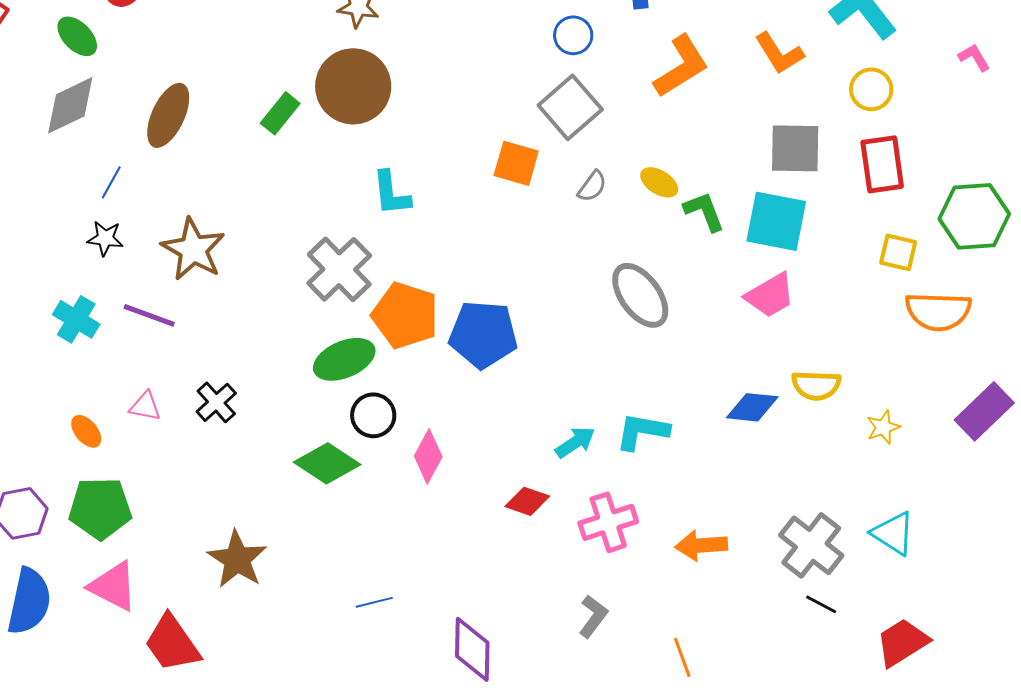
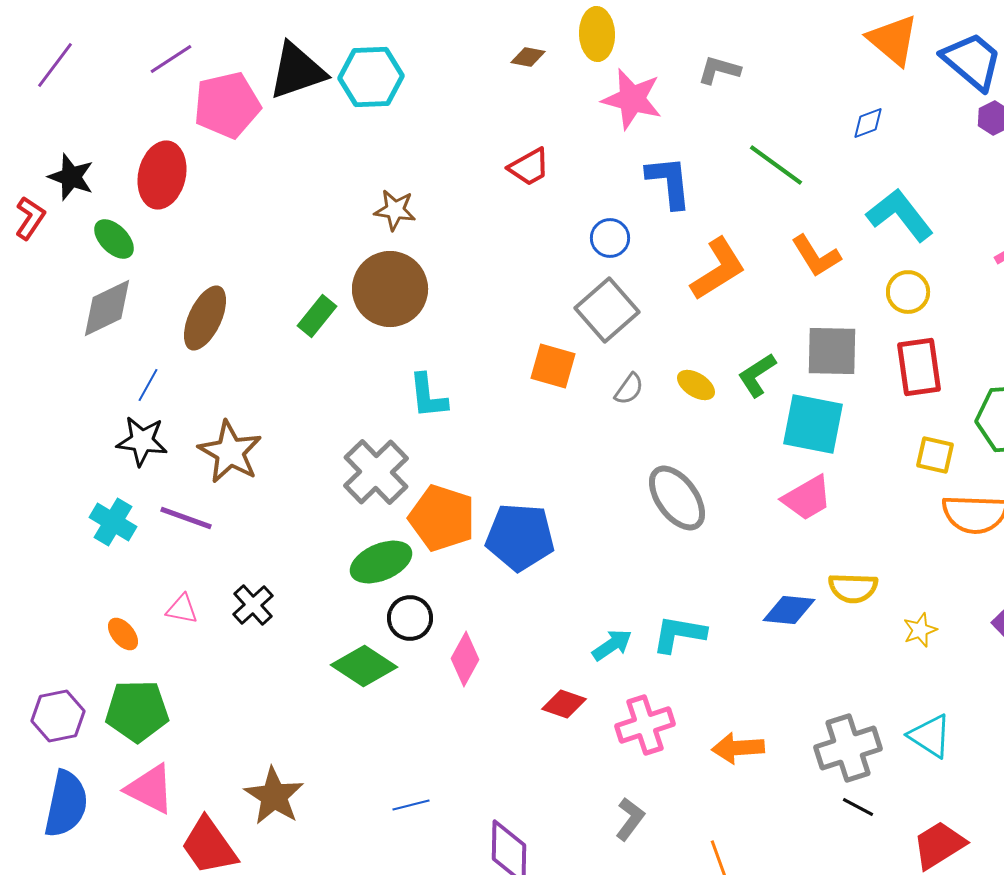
green L-shape: (704, 211) -> (757, 375), moved, turned -102
black star: (105, 238) -> (142, 441), size x1.4
gray cross: (811, 545) -> (848, 748), turned 34
brown star: (237, 559) -> (274, 796), moved

